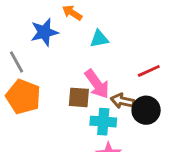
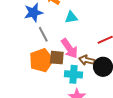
gray line: (16, 62) -> (43, 34), moved
orange pentagon: (23, 97) -> (41, 60), moved, turned 30

